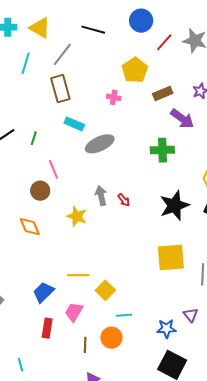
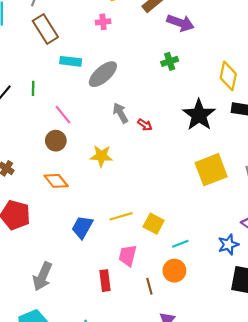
green cross: (162, 150) -> (170, 61), size x0.7
gray arrow: (101, 196) -> (120, 113), moved
blue trapezoid: (43, 292) -> (82, 227), moved

